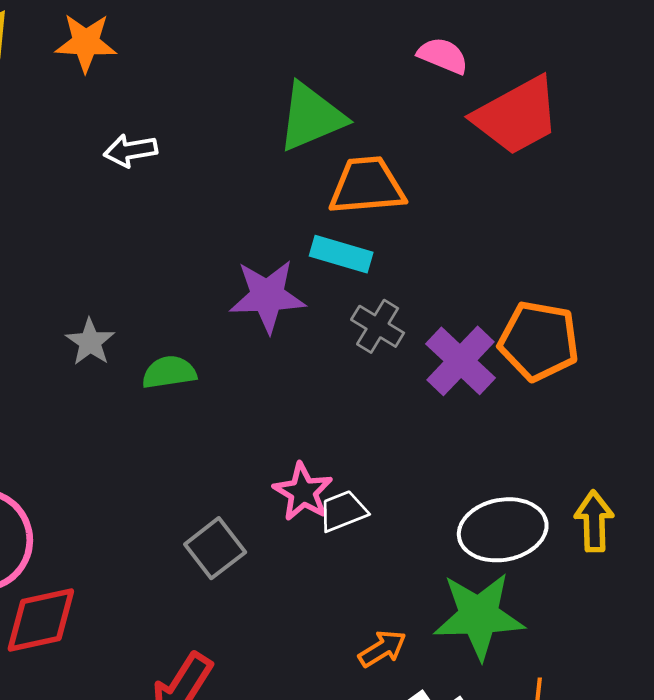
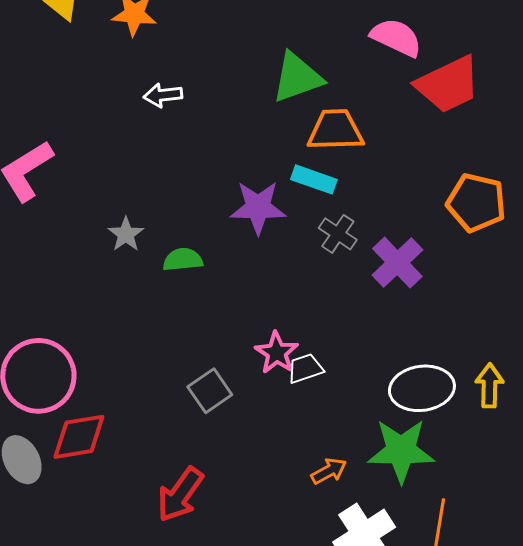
pink semicircle: (443, 56) -> (396, 37), size x1.4
orange pentagon: (539, 341) -> (476, 203), moved

